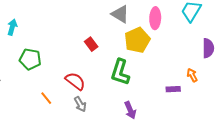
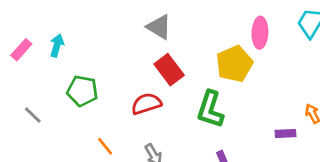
gray triangle: (120, 14) -> (159, 27), moved
red rectangle: (91, 44) -> (169, 70), size x1.5
red semicircle: (75, 81) -> (146, 104), moved, turned -55

